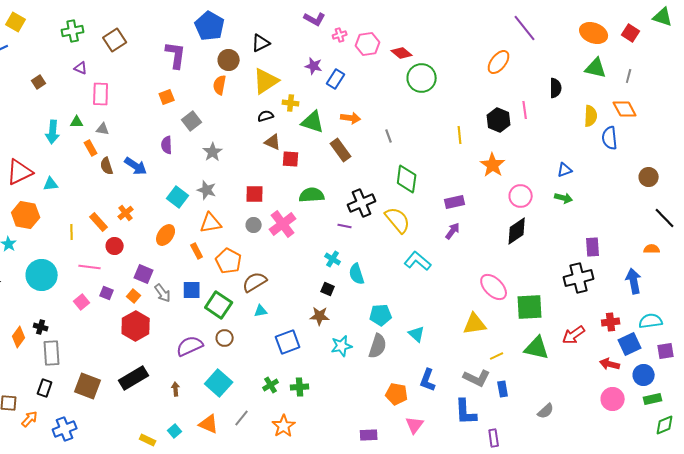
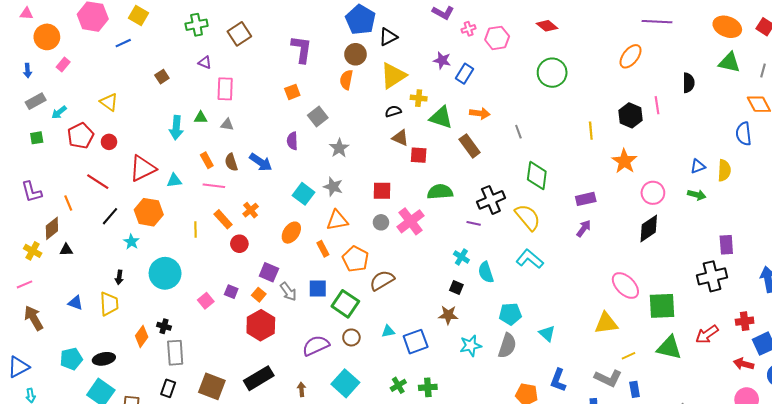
blue pentagon: (210, 26) -> (361, 20), moved
purple line: (525, 28) -> (657, 22), turned -48
red diamond: (402, 53) -> (547, 26), moved
yellow semicircle: (591, 116) -> (724, 170), moved
orange rectangle: (91, 148) -> (207, 160), moved
cyan L-shape: (418, 261) -> (530, 259), moved
pink line: (90, 267) -> (214, 186), moved
cyan triangle: (261, 311) -> (388, 331), moved

